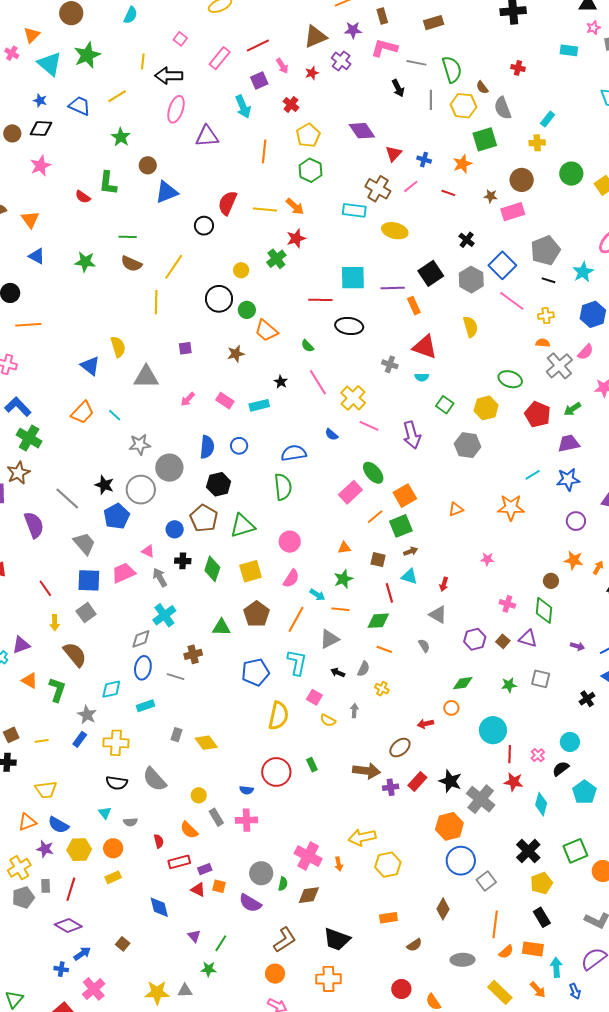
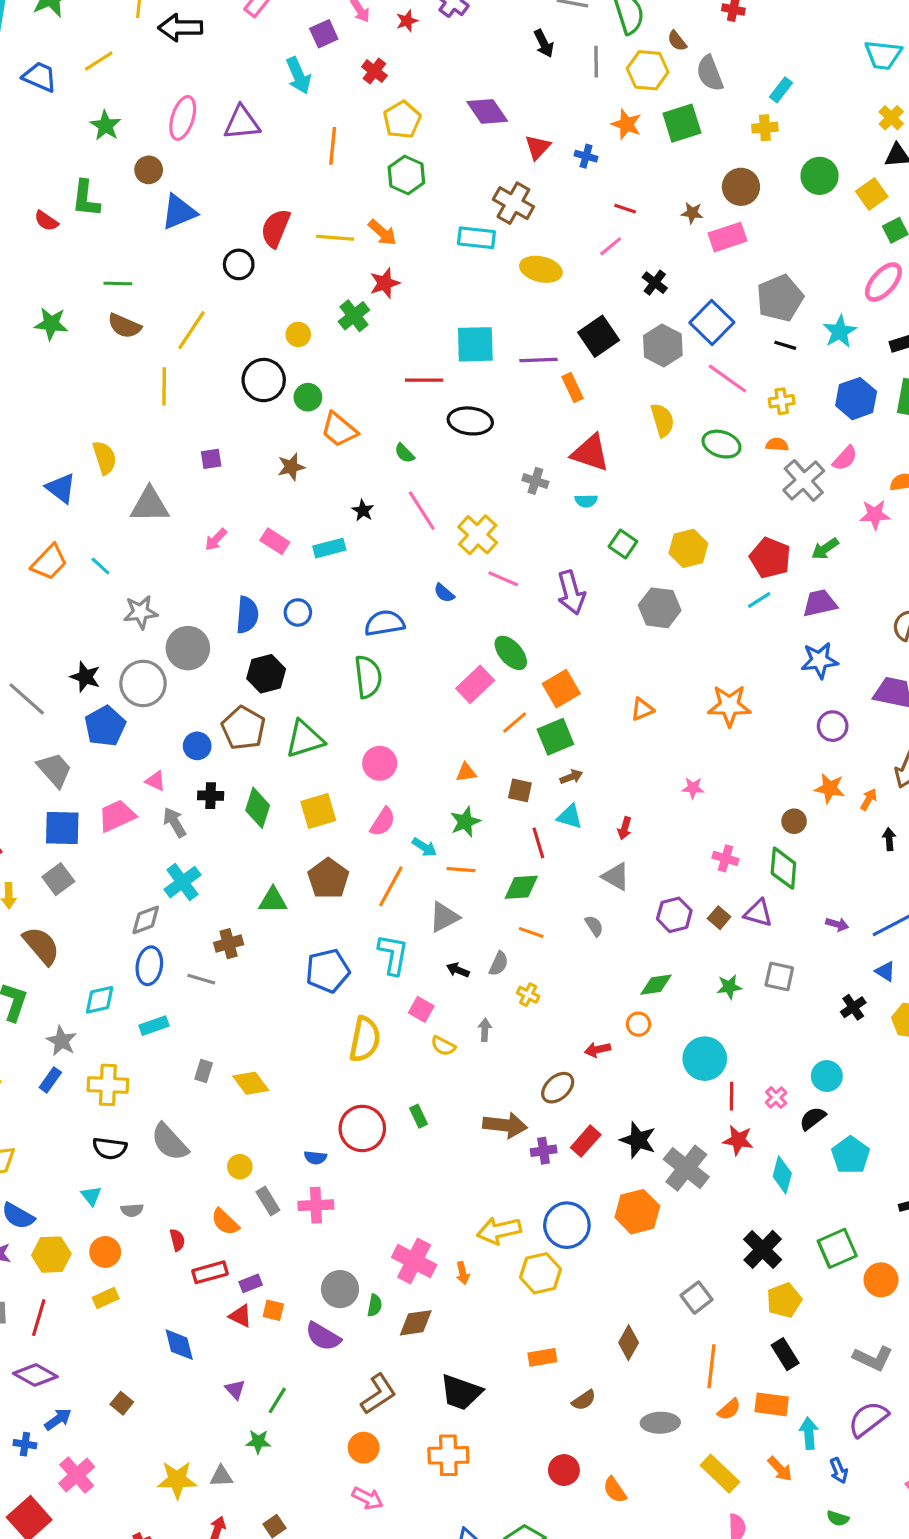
pink ellipse: (176, 109) -> (183, 118), moved
orange star: (462, 164) -> (626, 124), moved, turned -30
pink line: (411, 186) -> (611, 246), moved
green ellipse: (510, 379) -> (721, 444), moved
cyan line: (533, 475) -> (759, 600), moved
blue circle: (461, 861) -> (567, 1225), moved

